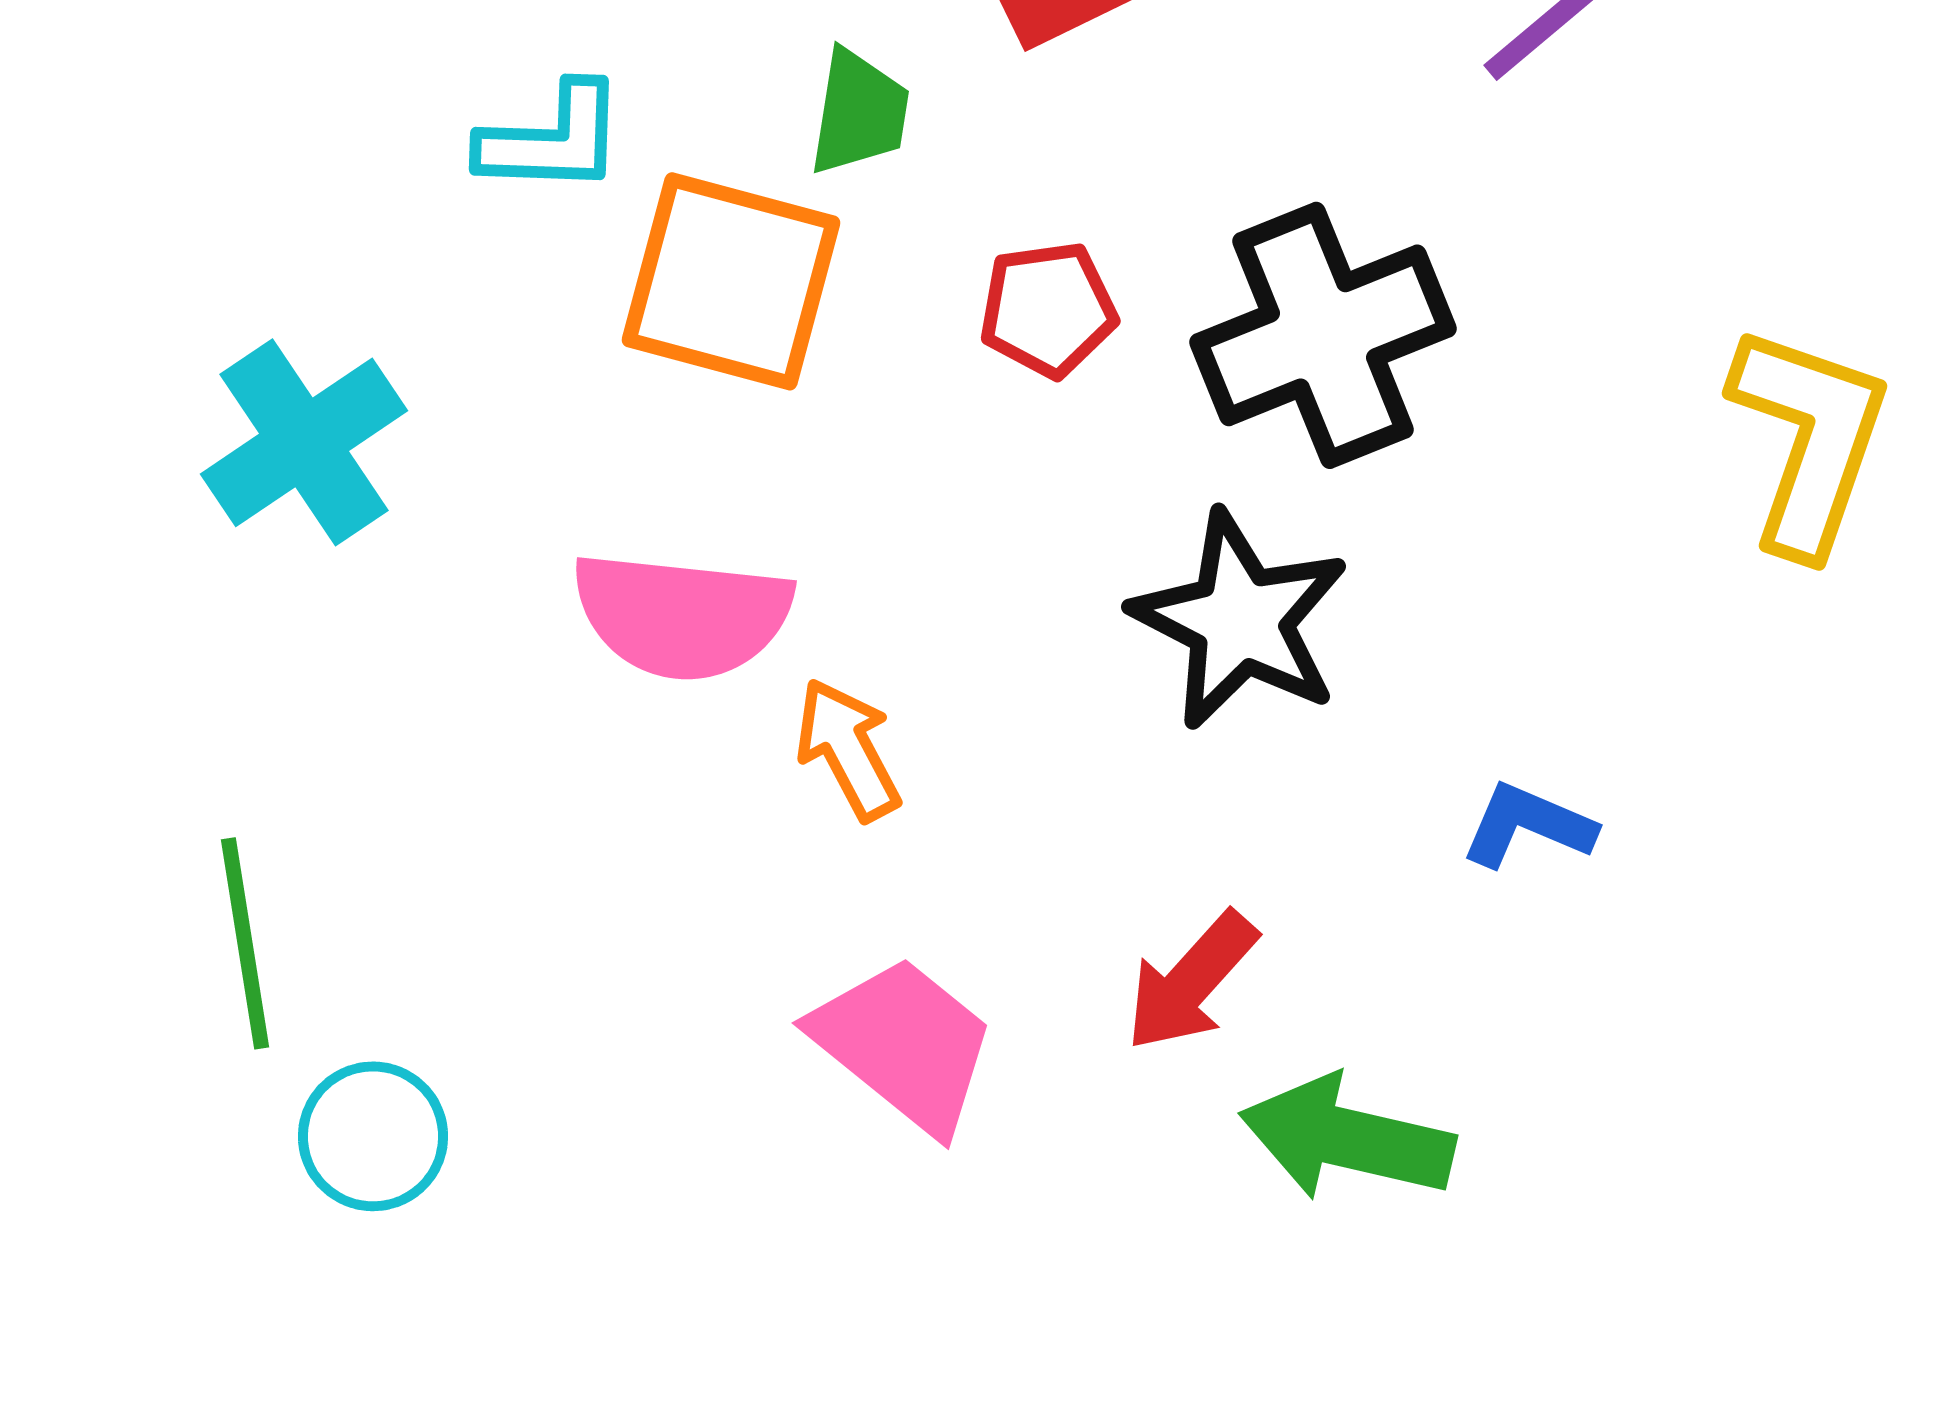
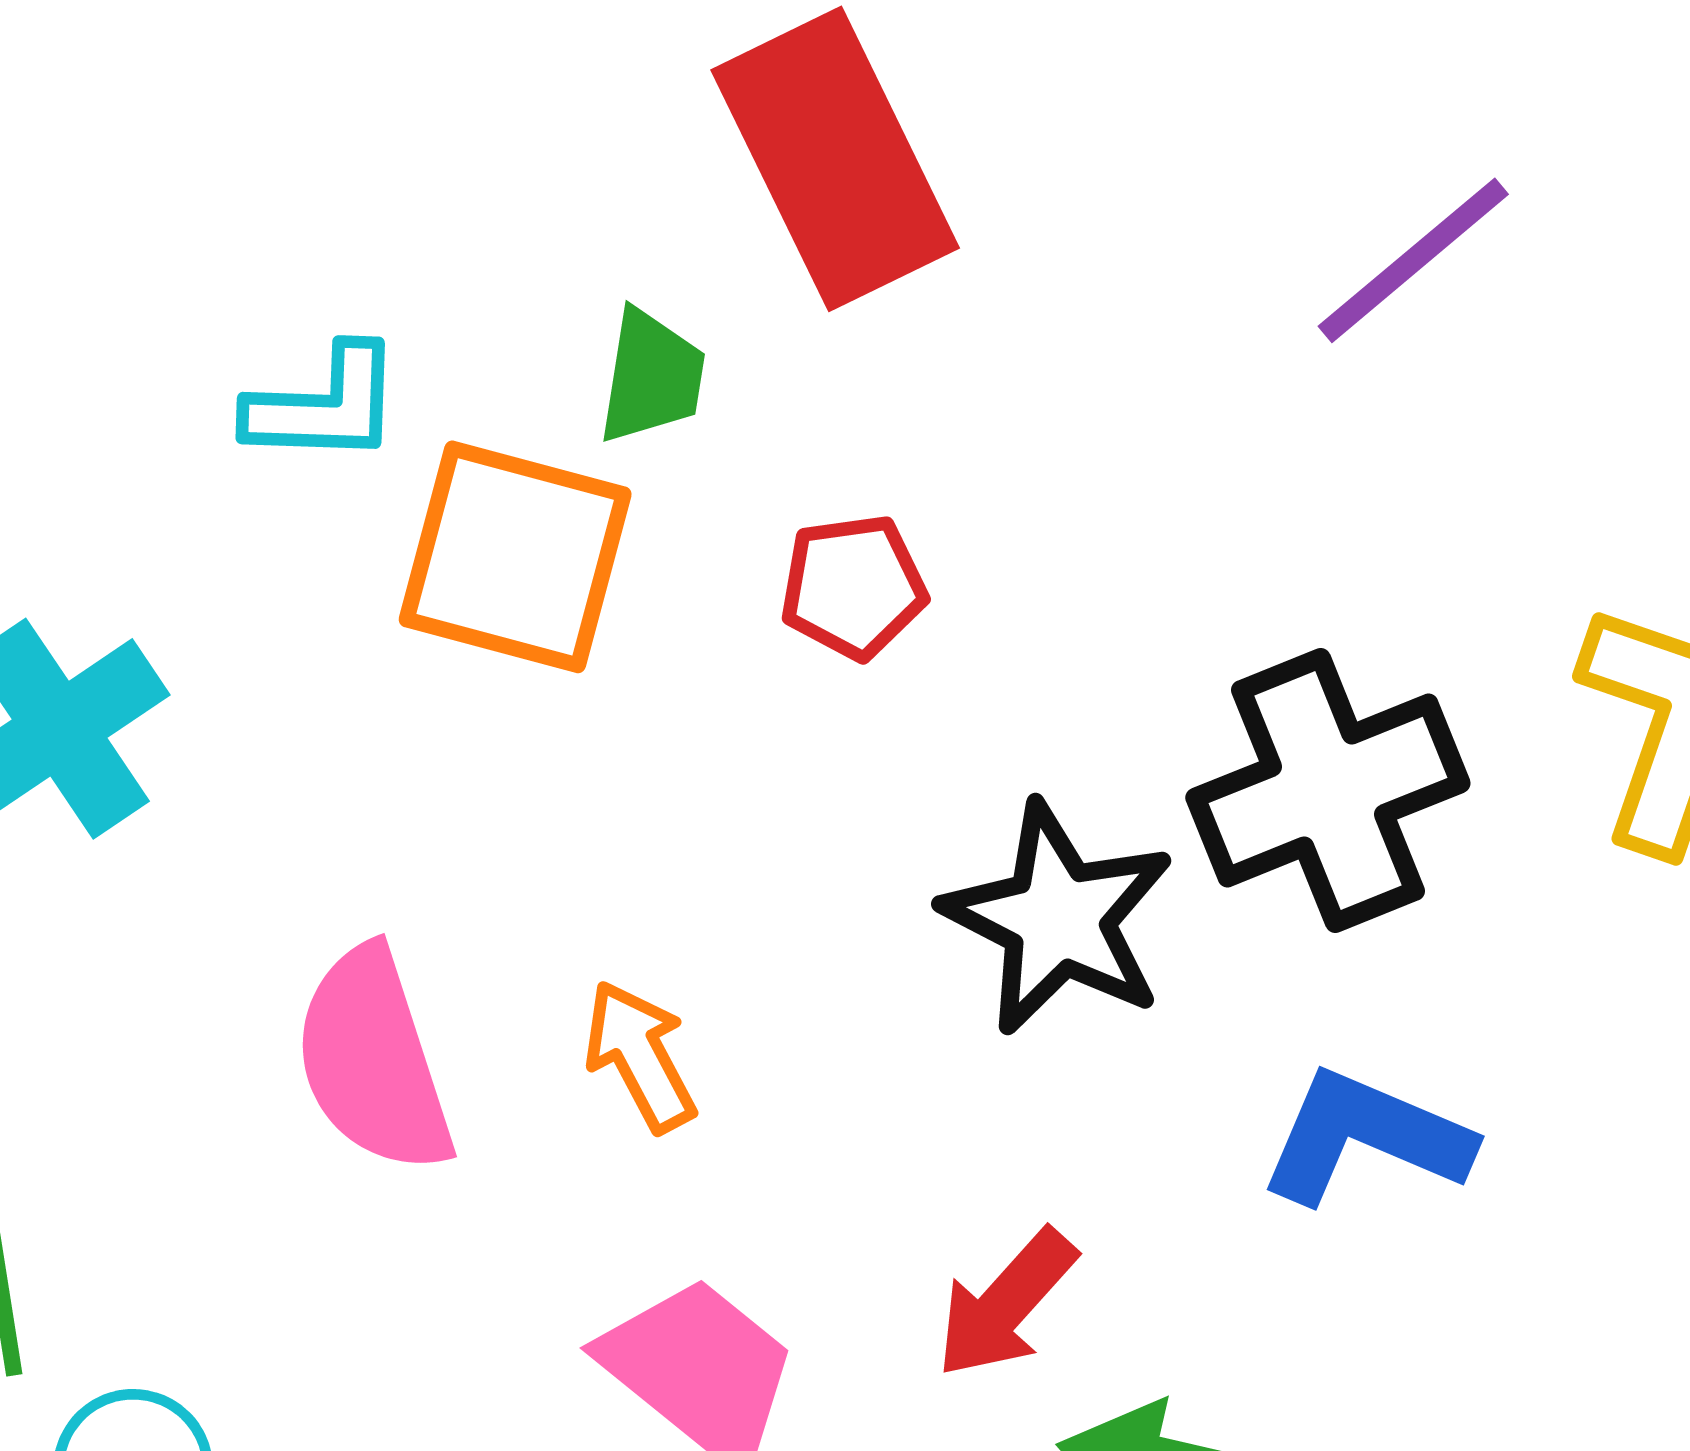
black cross: (1323, 335) -> (1328, 791), moved
pink semicircle: (682, 615) -> (373, 1060), moved, turned 66
blue L-shape: (1528, 825) -> (1365, 1137), size x1.5

